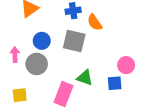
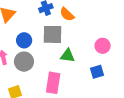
green triangle: (85, 78) -> (68, 56), moved
blue square: (115, 83) -> (97, 72), moved

